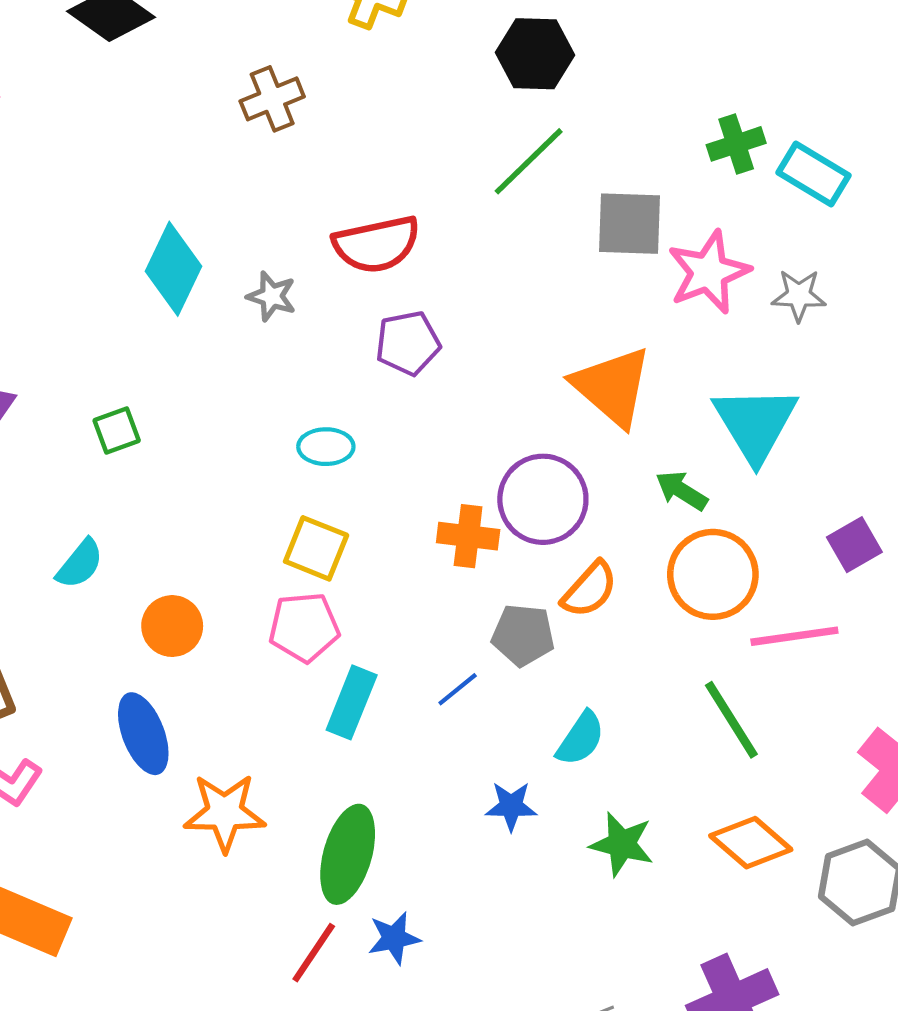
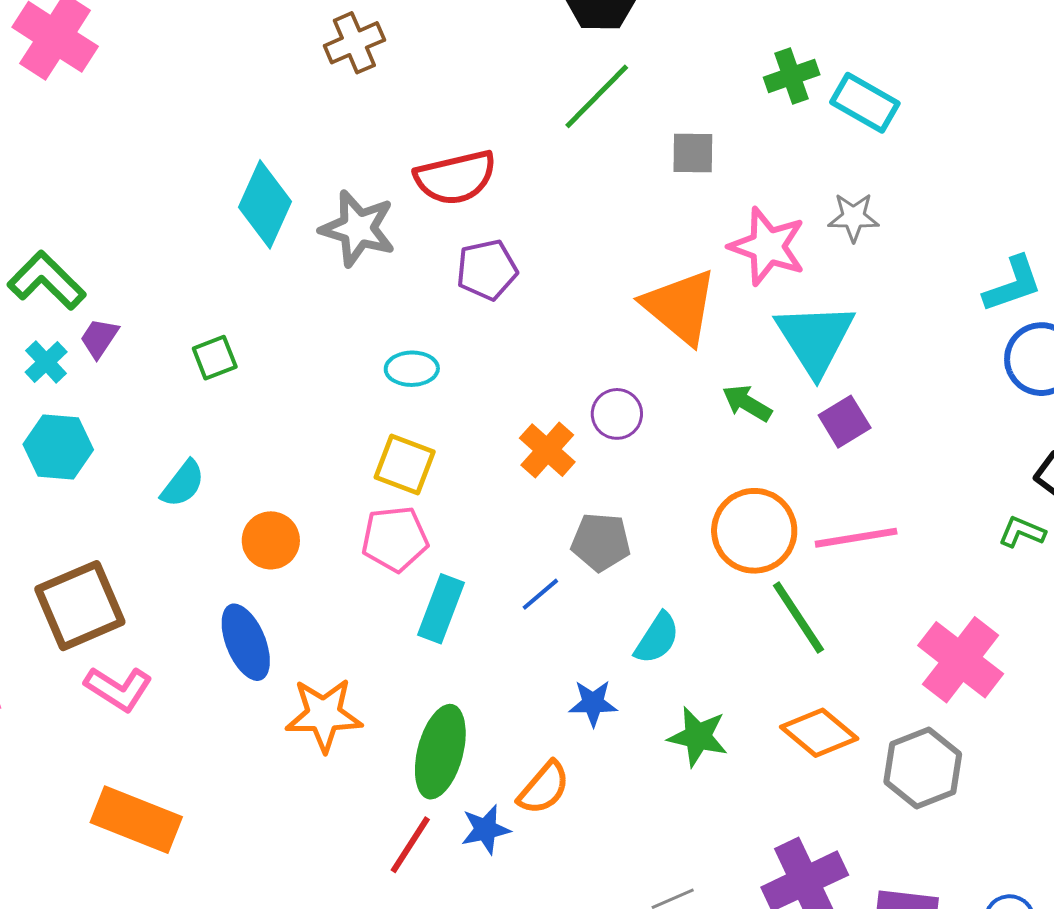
gray square: (629, 224) -> (693, 153), size x0.7
pink star: (709, 272) -> (767, 246), moved, turned -30
gray star: (272, 296) -> (358, 228), size x1.6
purple circle: (543, 499) -> (617, 414), size x0.6
orange cross: (468, 536) -> (547, 450), turned 36
purple square: (854, 545) -> (845, 422), moved
orange circle: (713, 574) -> (754, 531), moved
orange semicircle: (589, 589) -> (544, 788), moved

